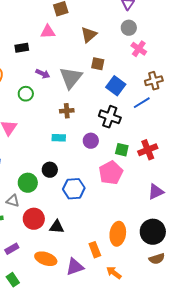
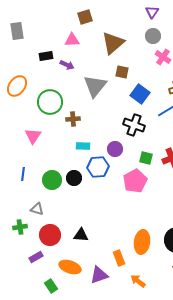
brown triangle: (89, 35) -> (113, 43), size x1.4
purple arrow: (43, 74) -> (67, 65), moved
green circle: (26, 94) -> (50, 102), size x1.6
brown cross: (67, 111) -> (73, 119), moved
green circle: (28, 183) -> (52, 180), moved
blue hexagon: (74, 189) -> (98, 167), moved
red circle: (34, 219) -> (50, 235), moved
green rectangle: (13, 280) -> (51, 286), moved

